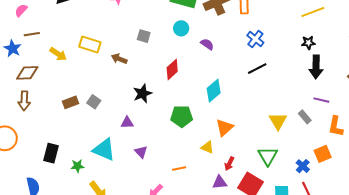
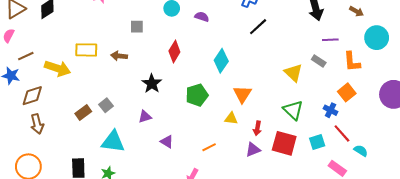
yellow arrow: (58, 54) -> (58, 68), size x1.4
gray square: (94, 102) -> (106, 105), turned 32
cyan triangle: (104, 150) -> (113, 142), moved

